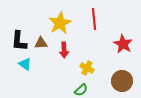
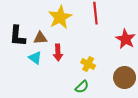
red arrow: (64, 50) -> (58, 53), moved
cyan triangle: (25, 64) -> (35, 58), moved

